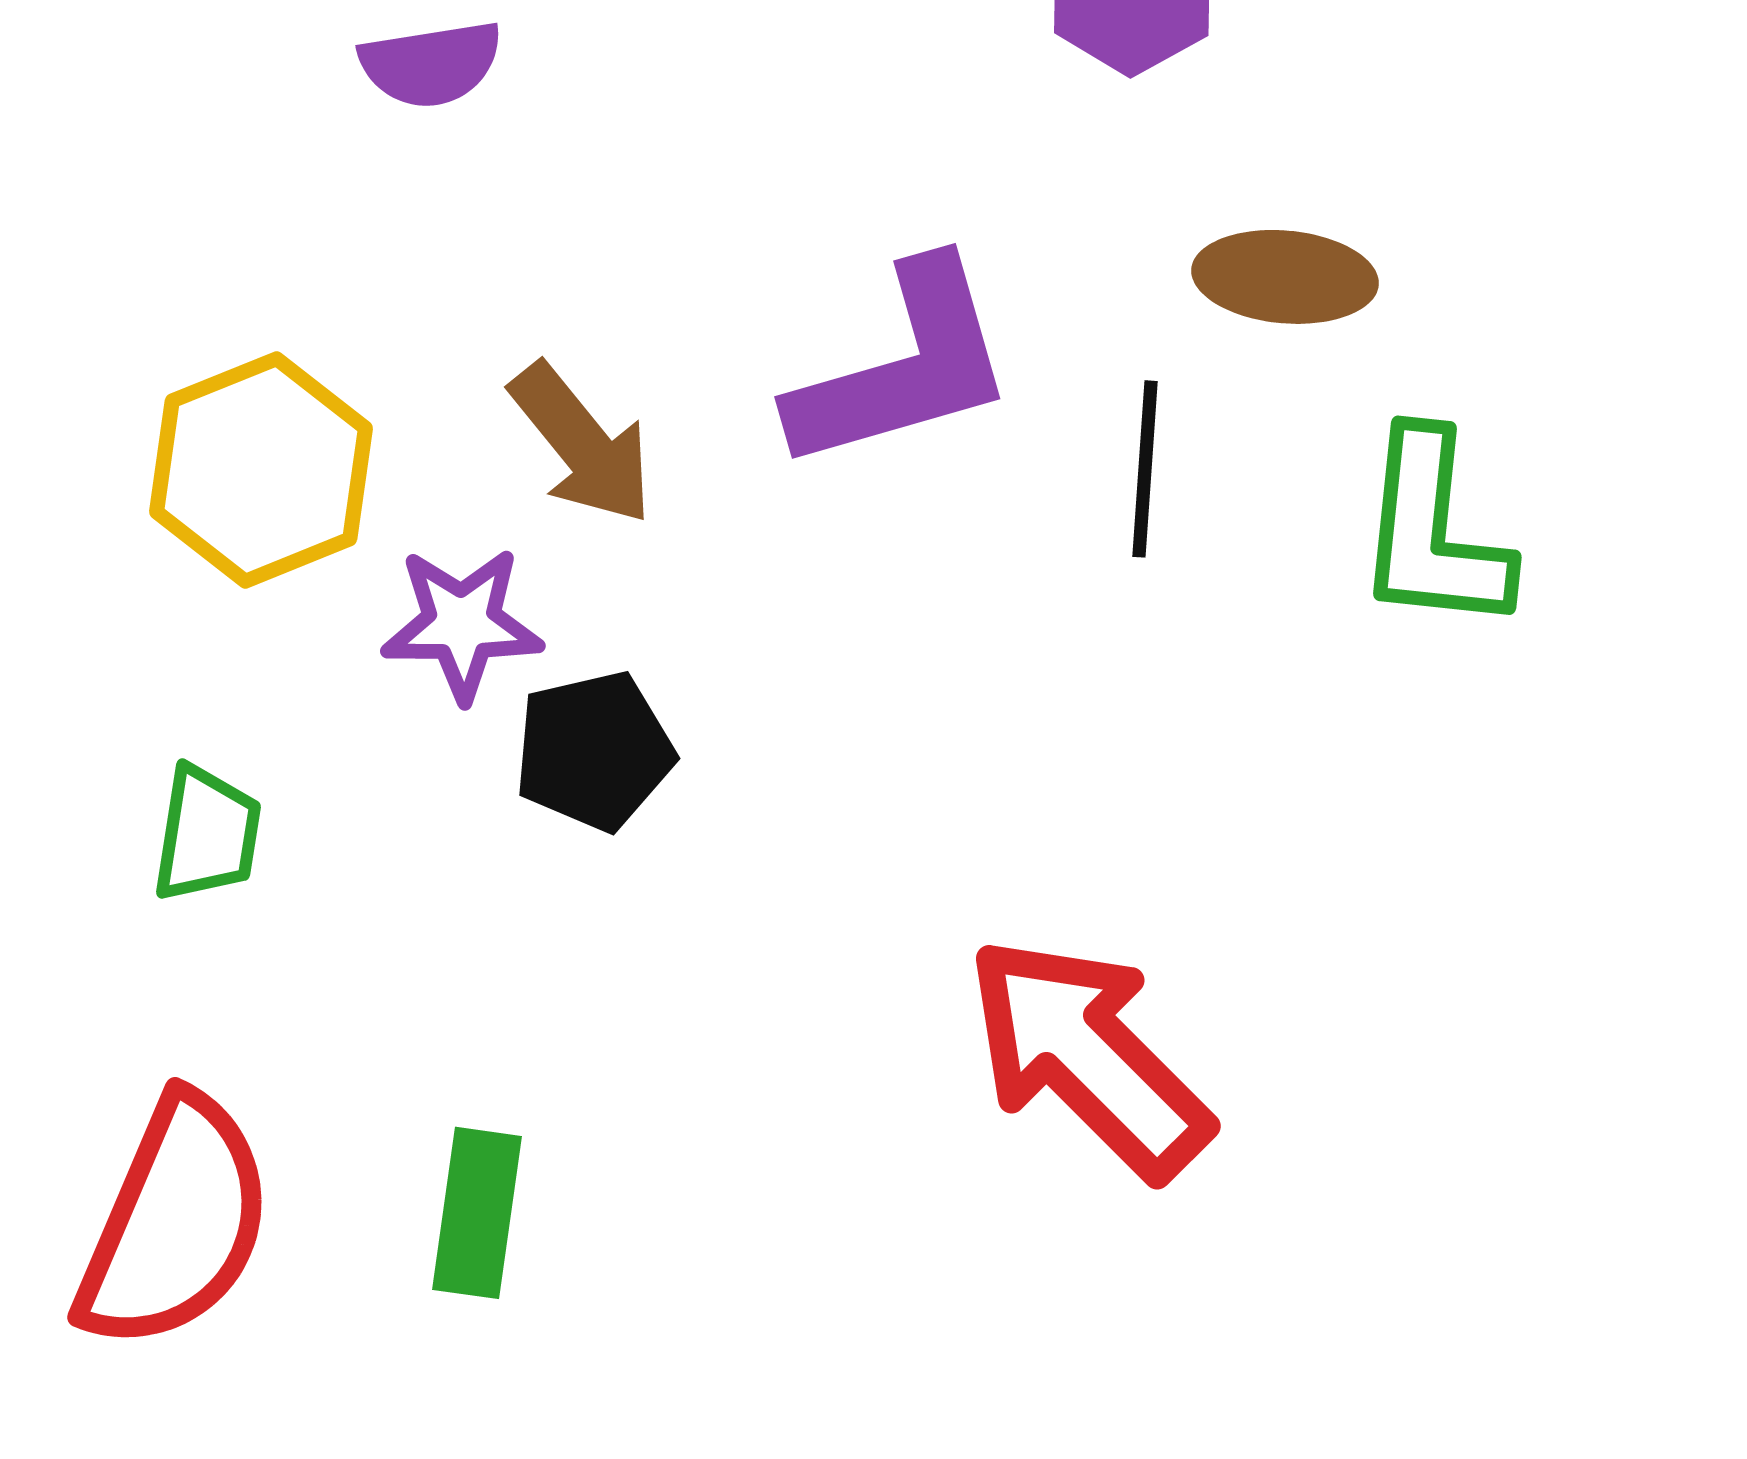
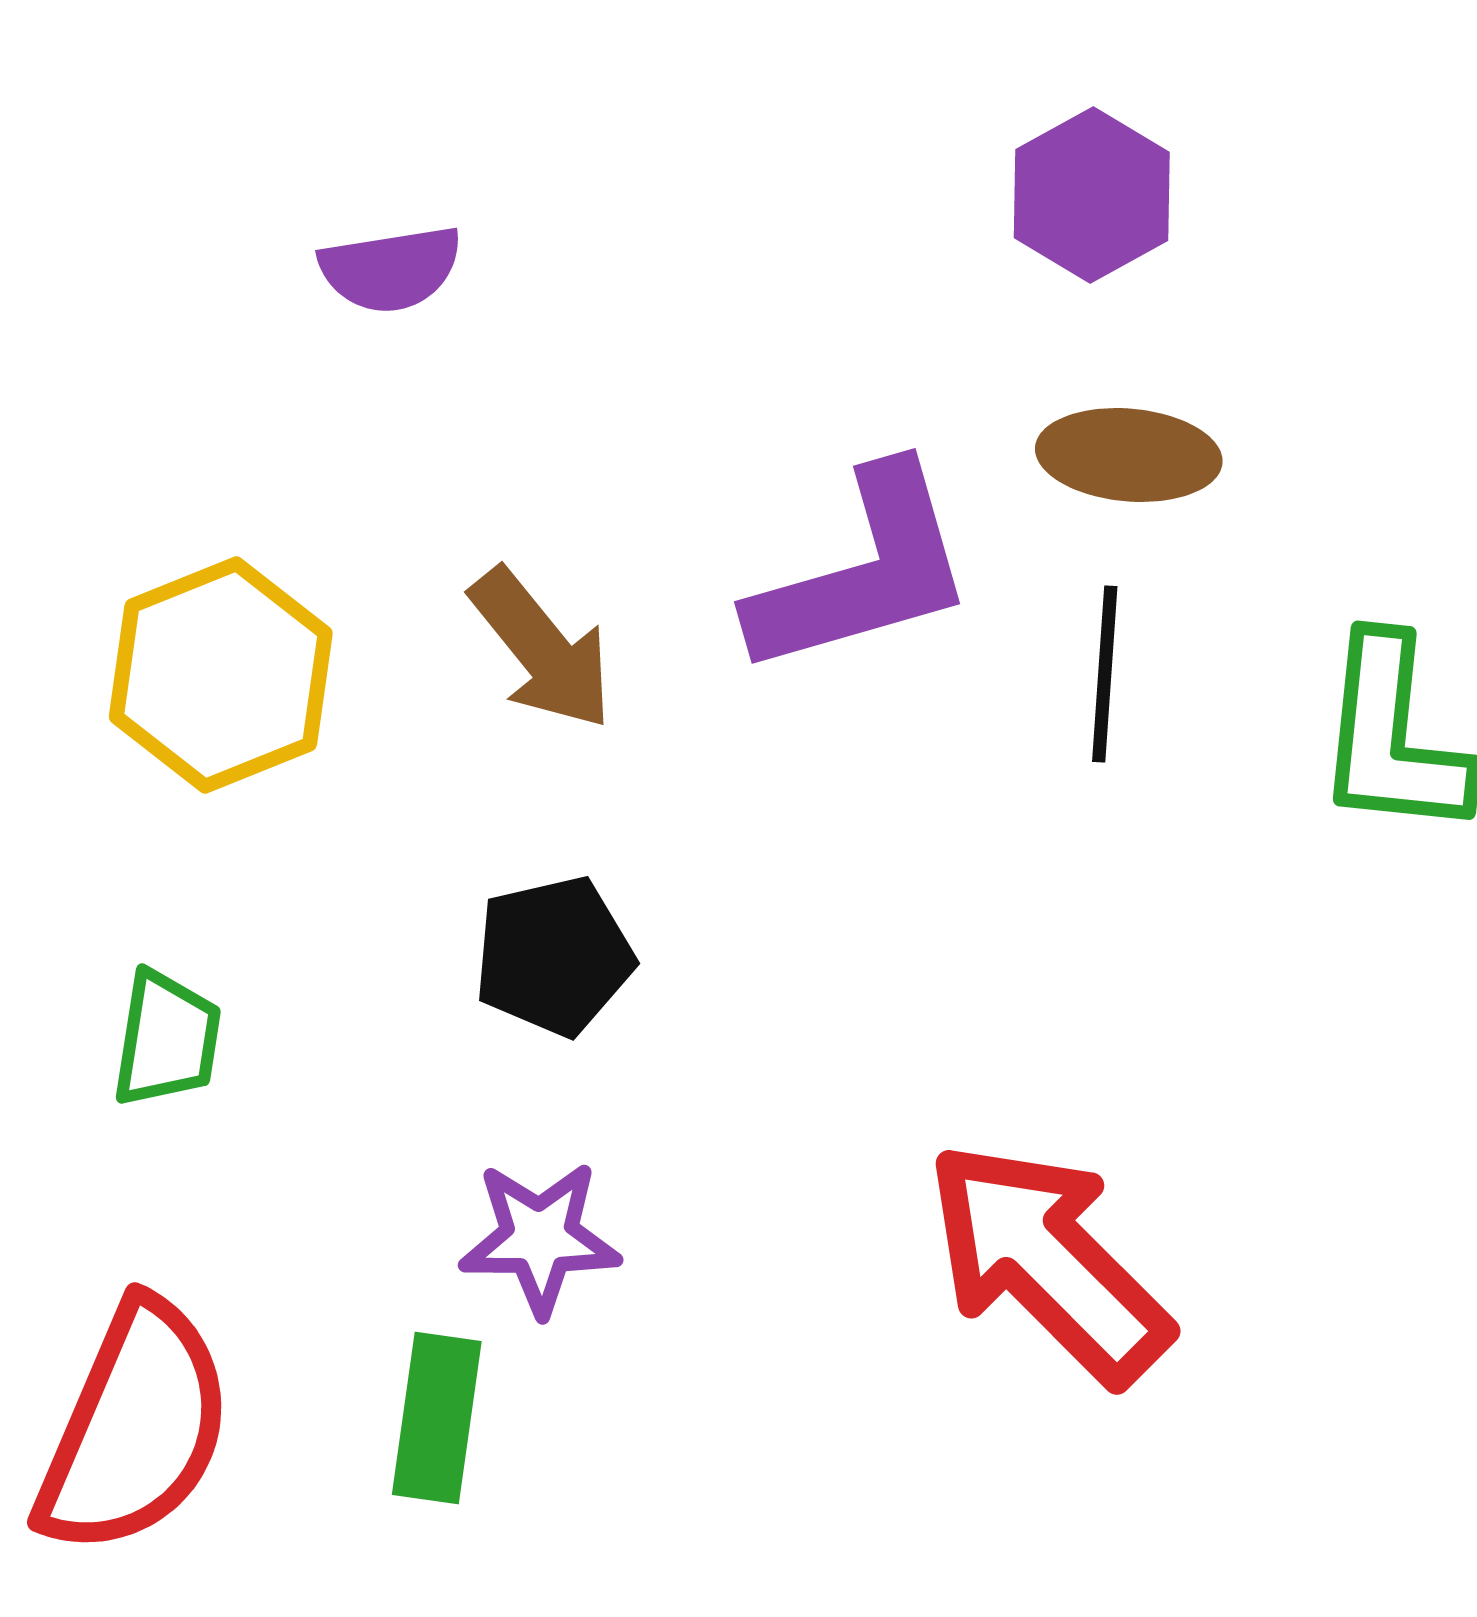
brown ellipse: (1285, 277) -> (1129, 455), moved
purple star: (462, 624) -> (540, 1238), moved

